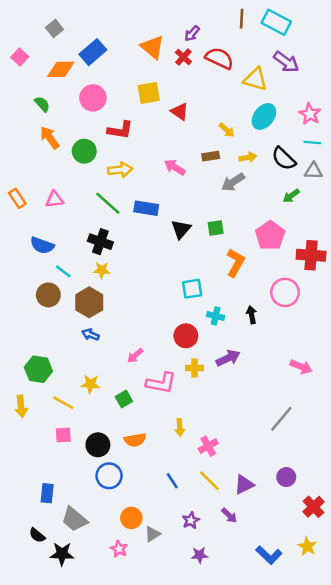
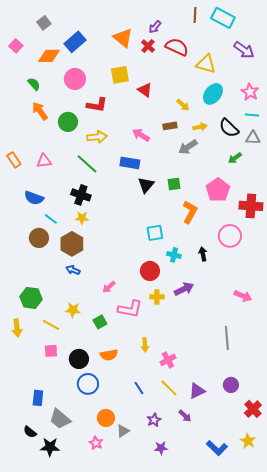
purple arrow: (286, 62) -> (244, 50), moved
blue rectangle: (146, 208) -> (130, 163), moved
gray line: (281, 419) -> (227, 338), turned -45

